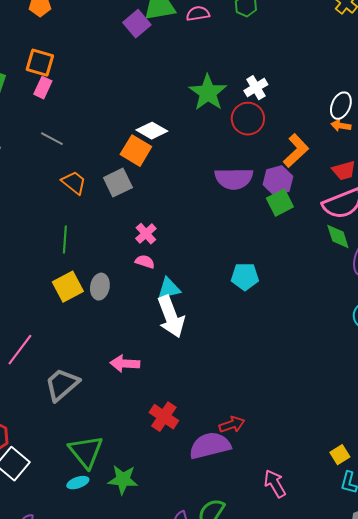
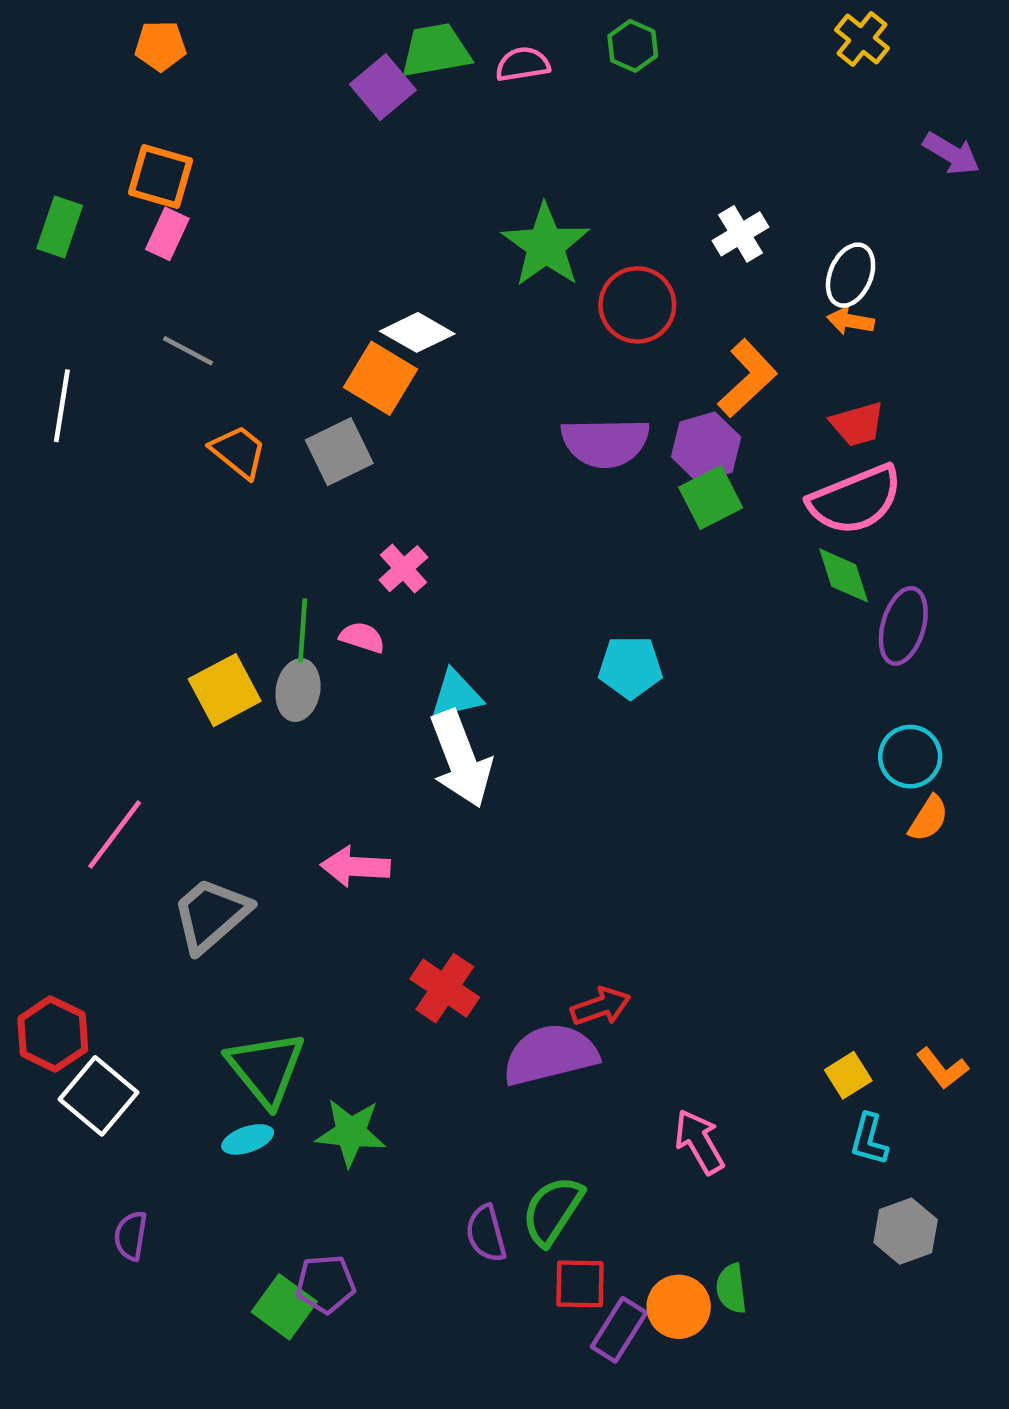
white cross: (256, 88) -> (741, 234), moved
green line: (65, 240) -> (303, 630), moved
pink semicircle: (145, 262) -> (362, 637), moved

